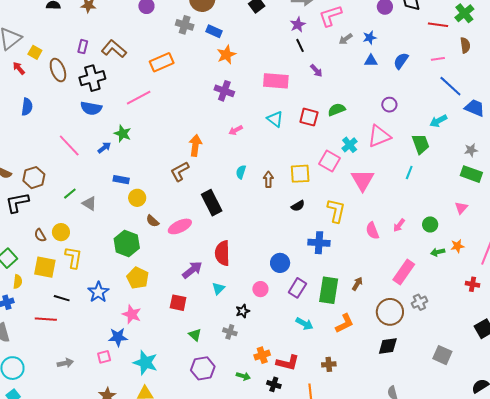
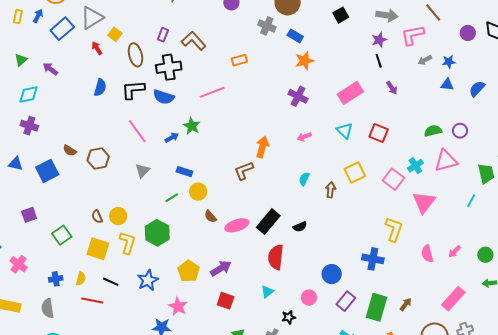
orange rectangle: (162, 62) -> (239, 60), size x0.7
pink rectangle: (276, 81) -> (350, 93), turned -45
green semicircle: (337, 110) -> (433, 131), moved
yellow square: (300, 174) -> (355, 172), moved, turned -30
green line: (70, 194) -> (172, 198), moved
black L-shape: (17, 203) -> (133, 90), moved
gray triangle: (89, 203) -> (142, 171), moved, turned 35
black rectangle: (212, 203) -> (268, 222), moved, turned 60
black semicircle: (298, 206) -> (300, 227), moved
green hexagon: (127, 243) -> (157, 233), moved
purple arrow: (192, 270) -> (221, 268), moved
yellow semicircle: (18, 282) -> (81, 279), moved

